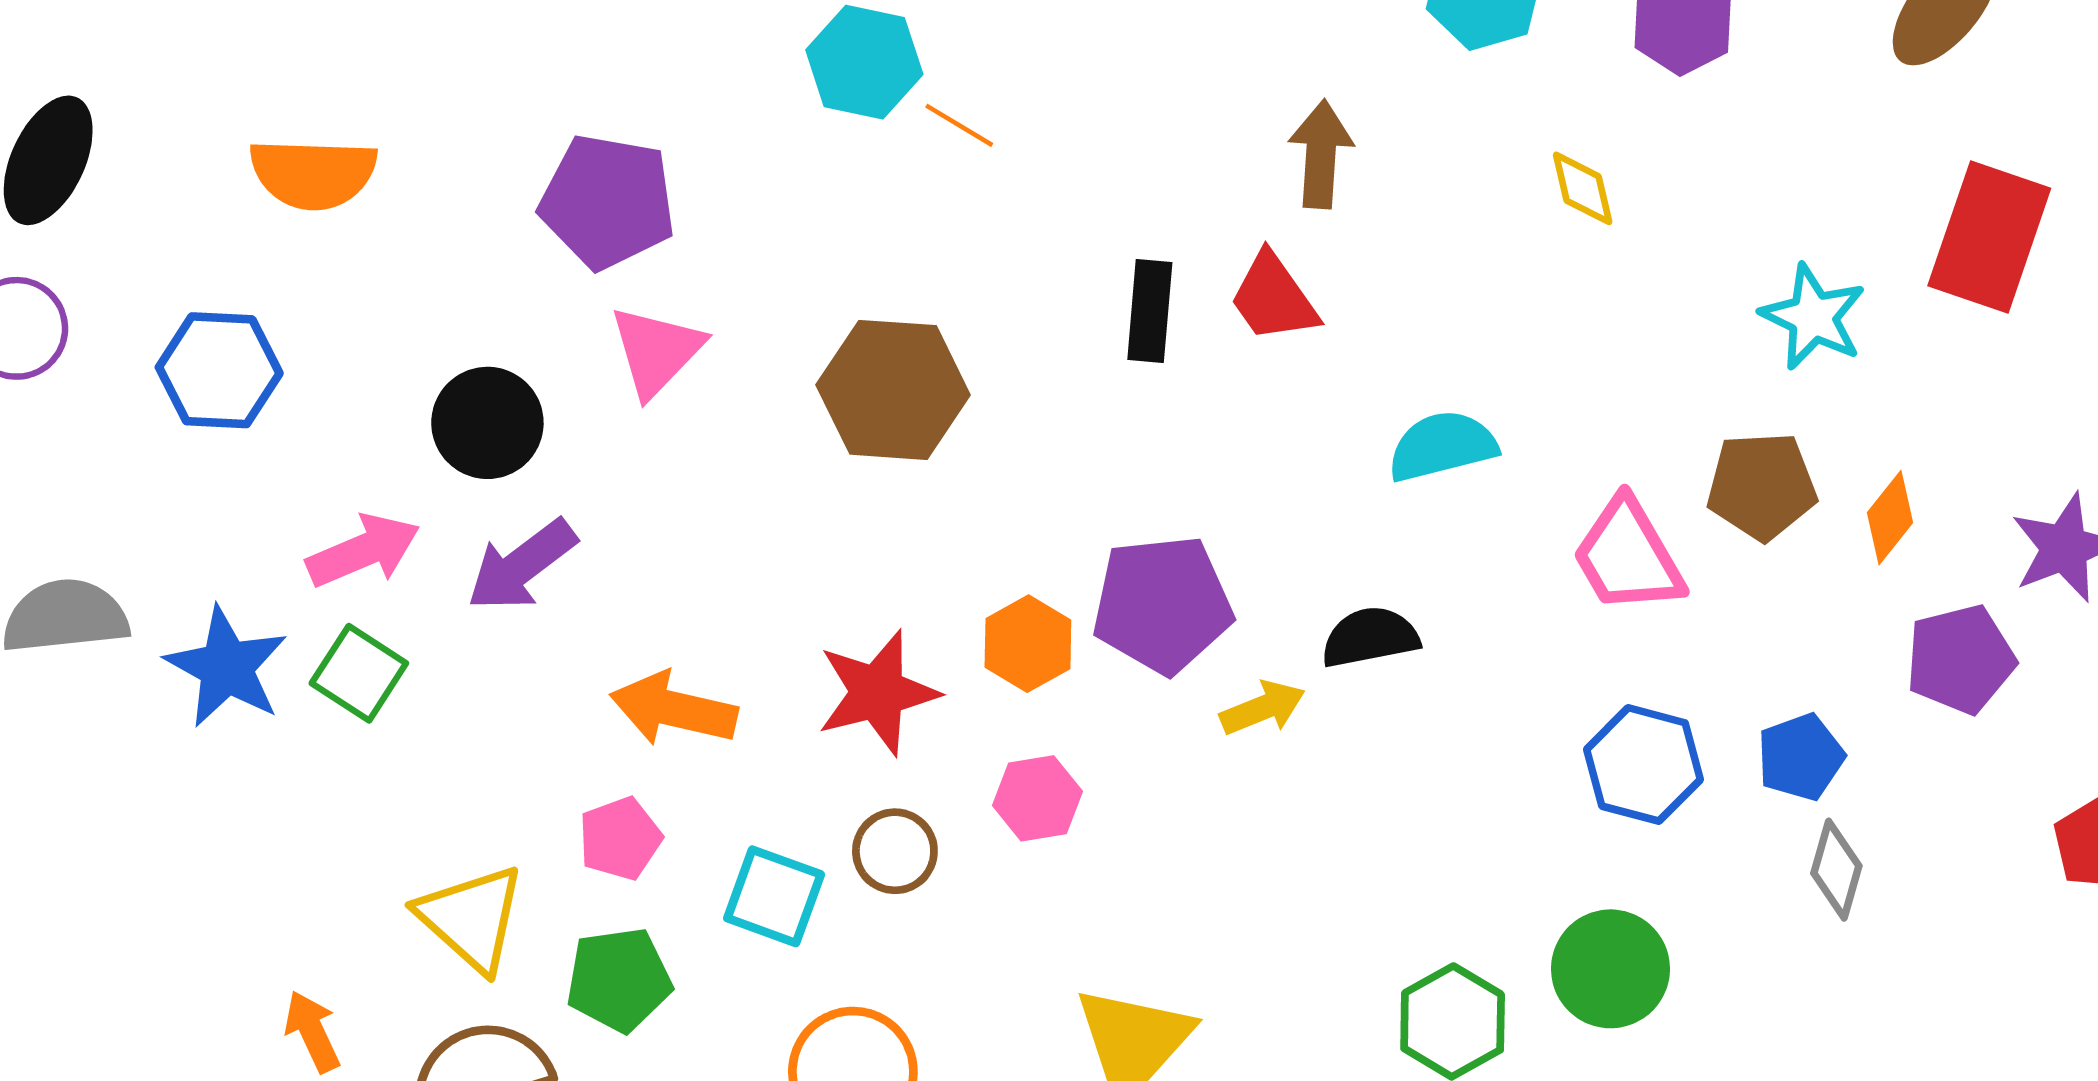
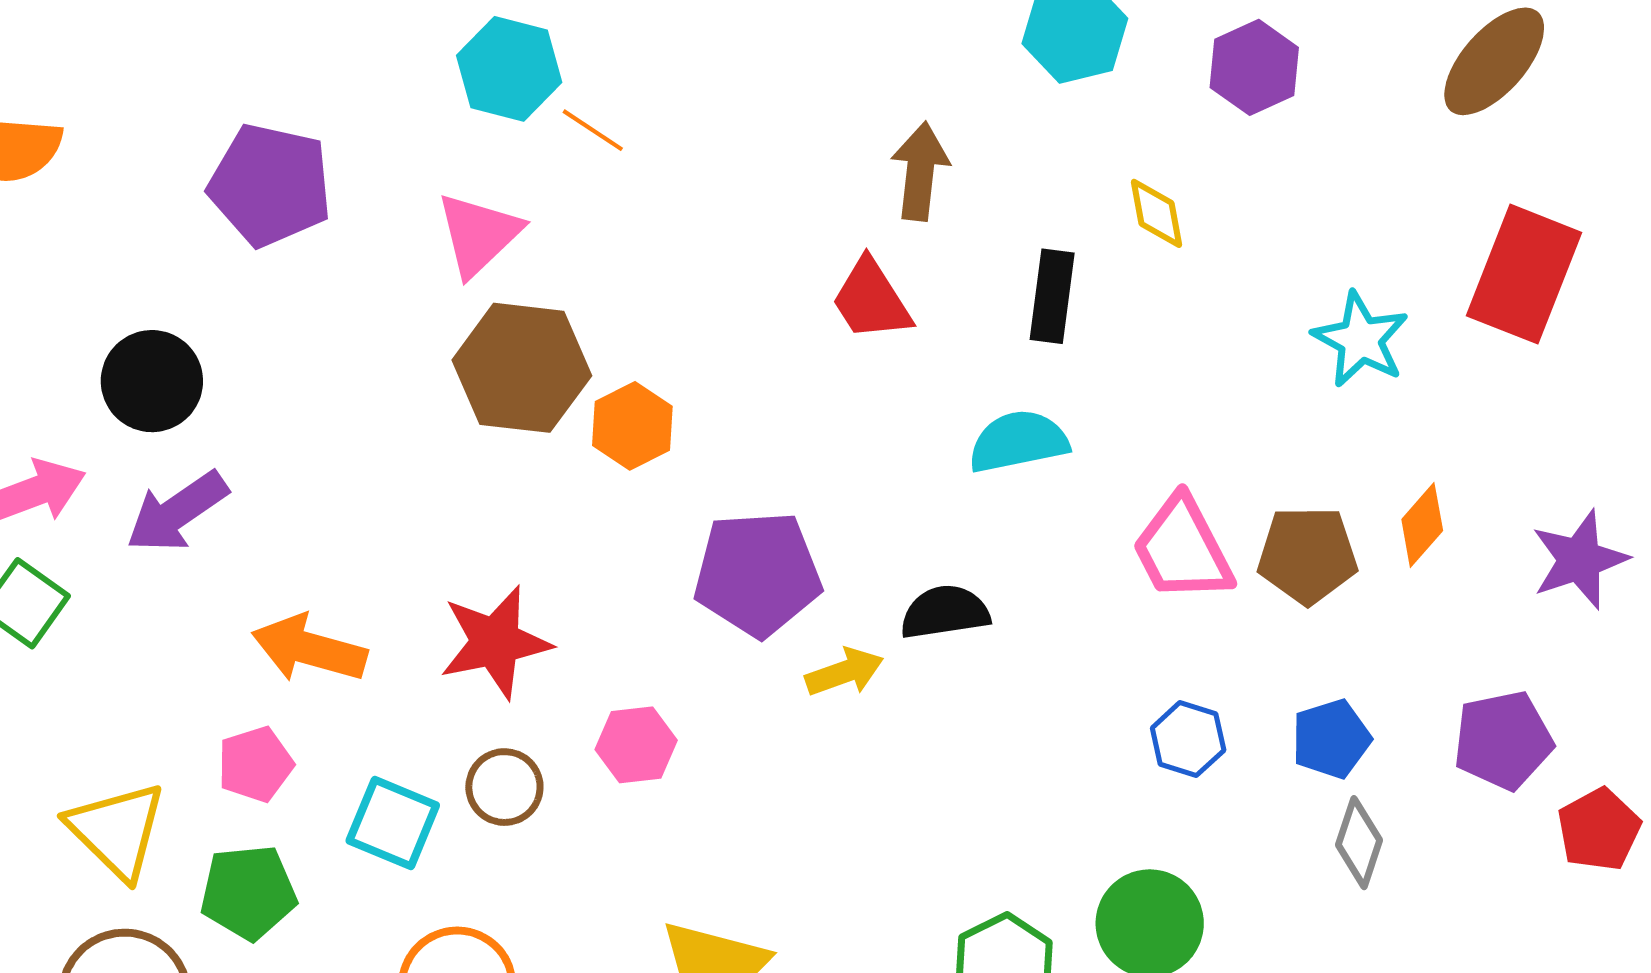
black rectangle: (1150, 311) -> (1052, 296), moved
pink triangle: (656, 351) -> (479, 234), moved
brown pentagon: (1762, 486) -> (1307, 555), moved
orange hexagon: (1028, 644) -> (632, 426), moved
purple pentagon: (1960, 659) -> (1503, 740), moved
blue hexagon: (1643, 764) -> (1188, 739), size x0.7

